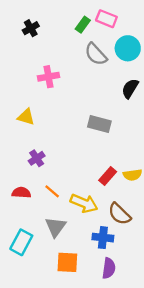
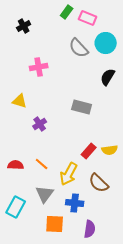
green rectangle: (83, 25) -> (67, 12), moved
purple cross: (37, 158) -> (40, 124), moved
yellow arrow: (84, 203) -> (69, 174), turned 95
blue cross: (103, 238) -> (75, 203), moved

